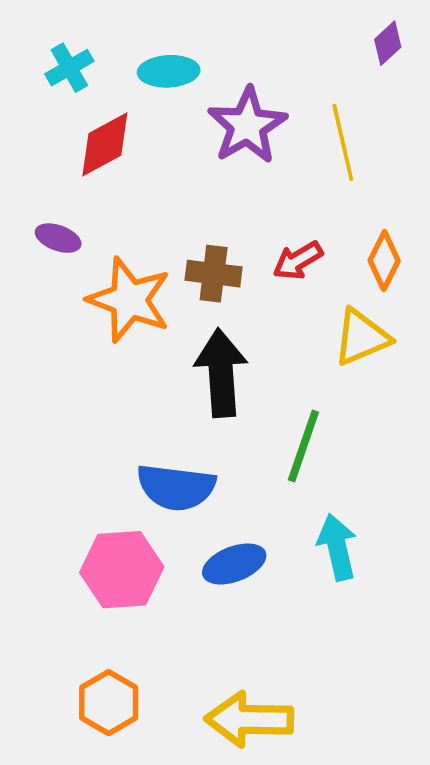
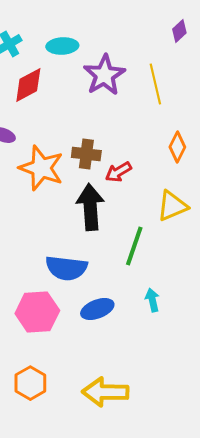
red arrow: (298, 261) -> (118, 172), moved
yellow triangle: (362, 337) -> (172, 206), moved
cyan arrow: (337, 547) -> (152, 300), size x0.7

